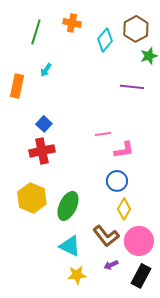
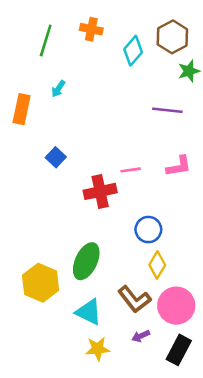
pink L-shape: (124, 150) -> (179, 166), moved
red cross: (42, 151) -> (100, 191), moved
yellow hexagon: (32, 198) -> (41, 283), moved

